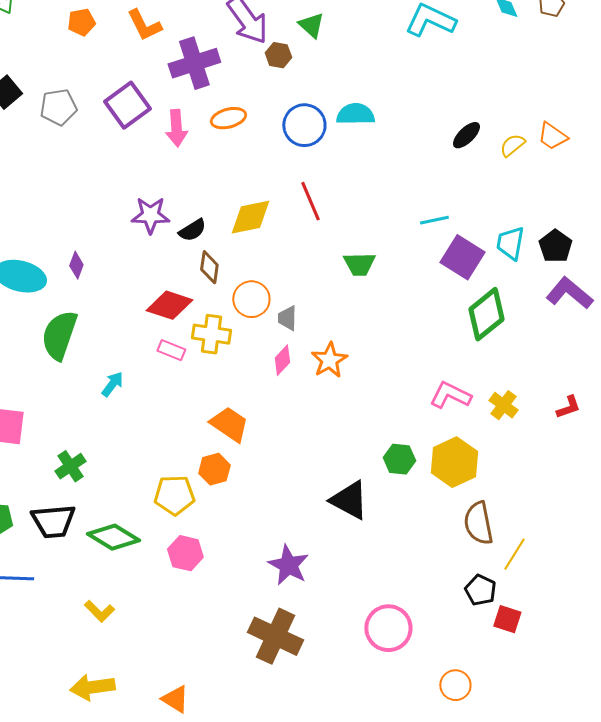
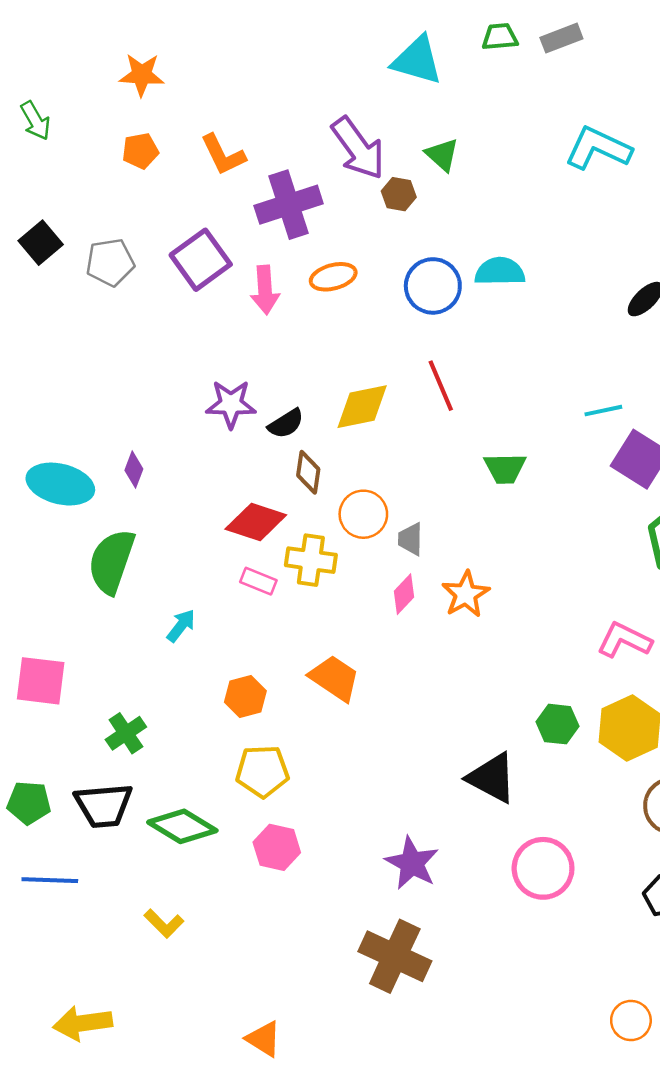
orange hexagon: (214, 469) -> (245, 697), moved
pink circle: (388, 628) -> (543, 868), moved
yellow arrow: (92, 687) -> (83, 1023), moved

